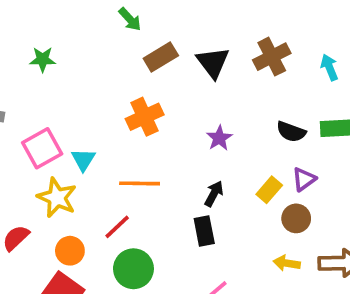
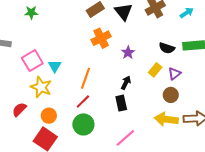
cyan arrow: (329, 67) -> (187, 13), turned 80
orange cross: (145, 117) -> (101, 38), moved
orange line: (140, 183) -> (86, 78), turned -70
yellow rectangle: (269, 190) -> (155, 70), moved
red line: (117, 227) -> (83, 101), moved
yellow arrow: (287, 263) -> (166, 119), size x1.6

